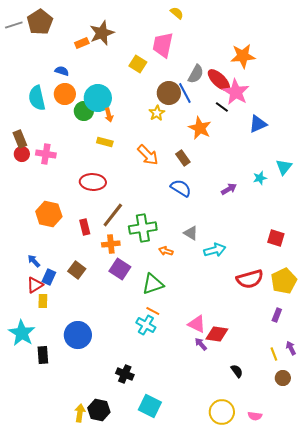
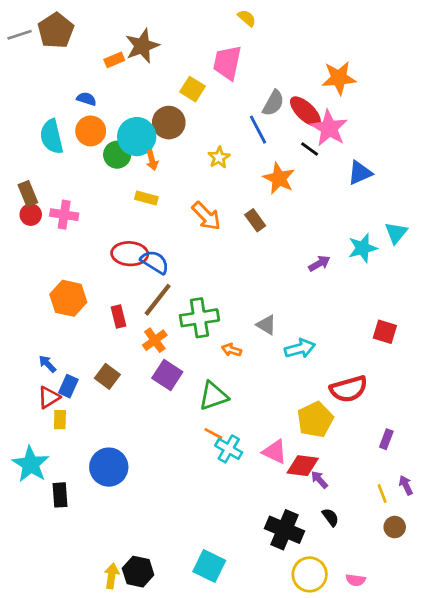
brown circle: (169, 93) -> (169, 123), moved
cyan star: (260, 178) -> (363, 248), size x1.5
blue semicircle: (181, 188) -> (155, 262), moved
orange cross: (111, 244) -> (155, 340), turned -30
yellow pentagon: (284, 281) -> (315, 420), moved
cyan cross: (146, 325) -> (229, 449), moved
purple arrow: (201, 344) -> (319, 480), moved
black cross: (125, 374) -> (284, 530), moved, size x1.5

